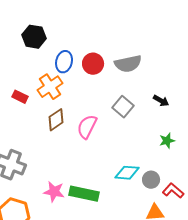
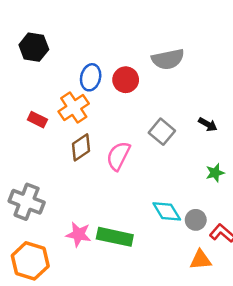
black hexagon: (34, 37) -> (34, 47), moved
gray semicircle: (128, 64) -> (168, 59), moved
cyan diamond: (127, 173) -> (167, 211), turned 55

